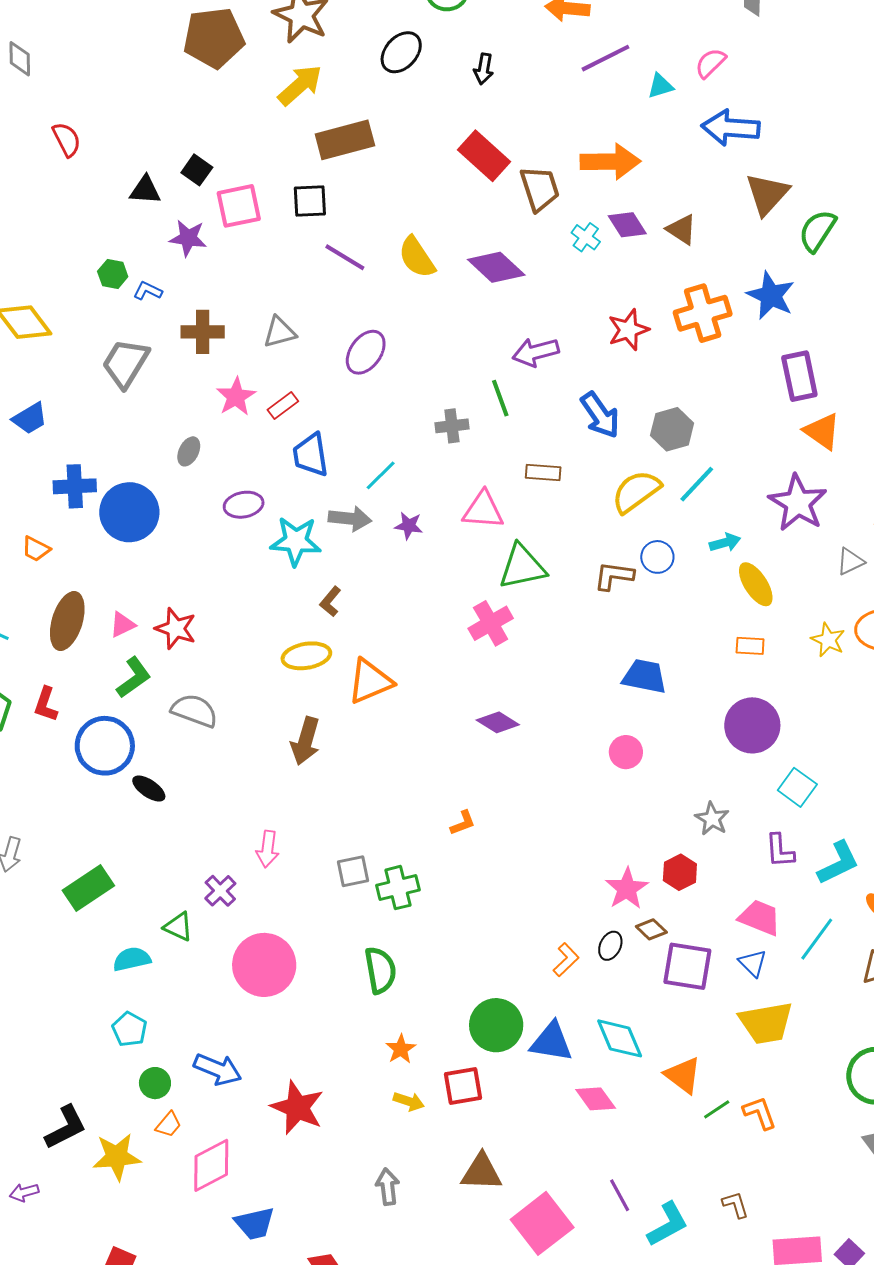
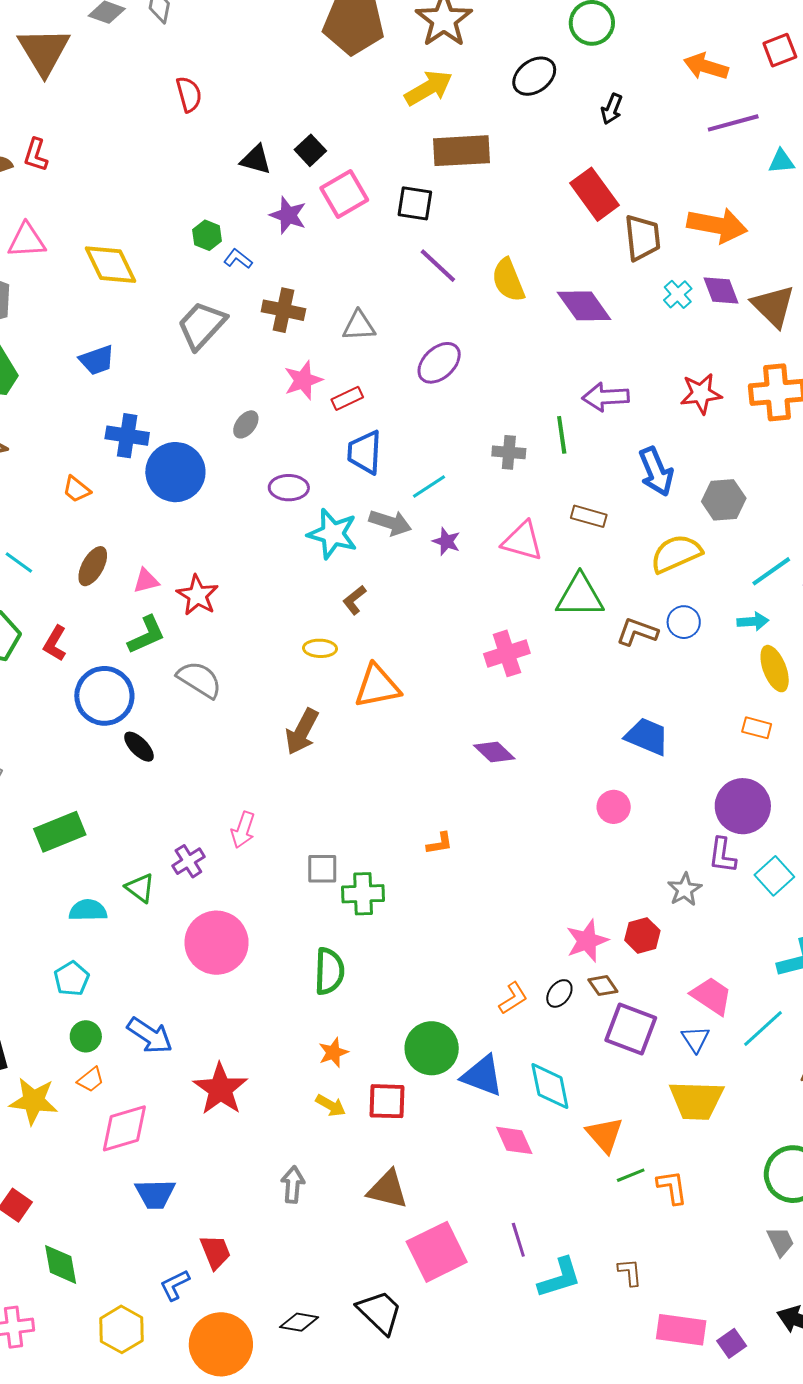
pink square: (239, 206) -> (344, 194), turned -30
brown triangle: (682, 229) -> (773, 306), size x1.4
cyan line: (697, 484) -> (771, 571), moved
green triangle: (522, 567) -> (580, 596), moved
brown ellipse: (67, 621) -> (93, 566), size x0.7
yellow ellipse: (306, 656) -> (320, 648), size x0.7
purple L-shape: (780, 851) -> (722, 855), moved

